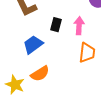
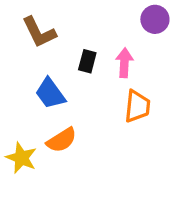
blue trapezoid: (33, 45) -> (50, 93), turned -90

